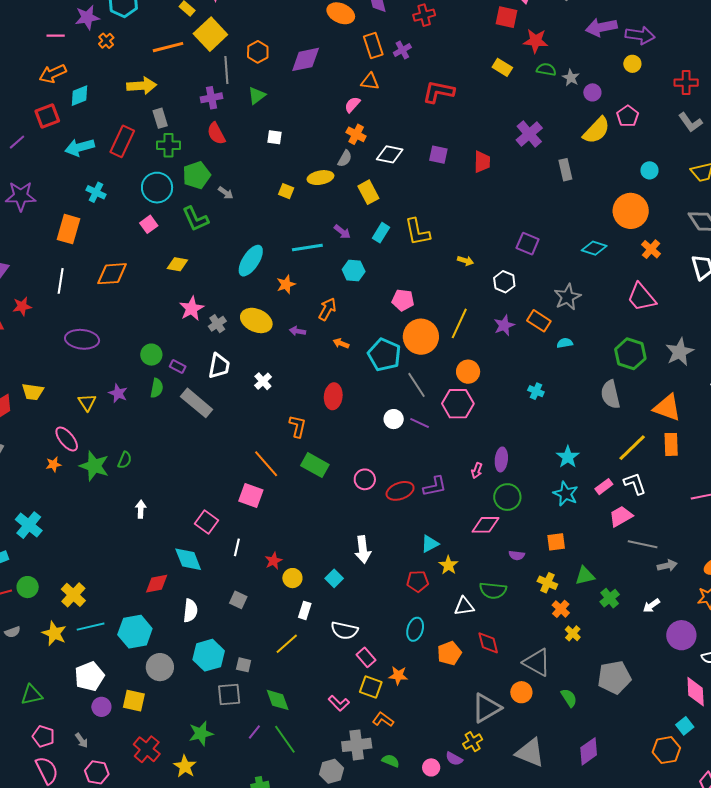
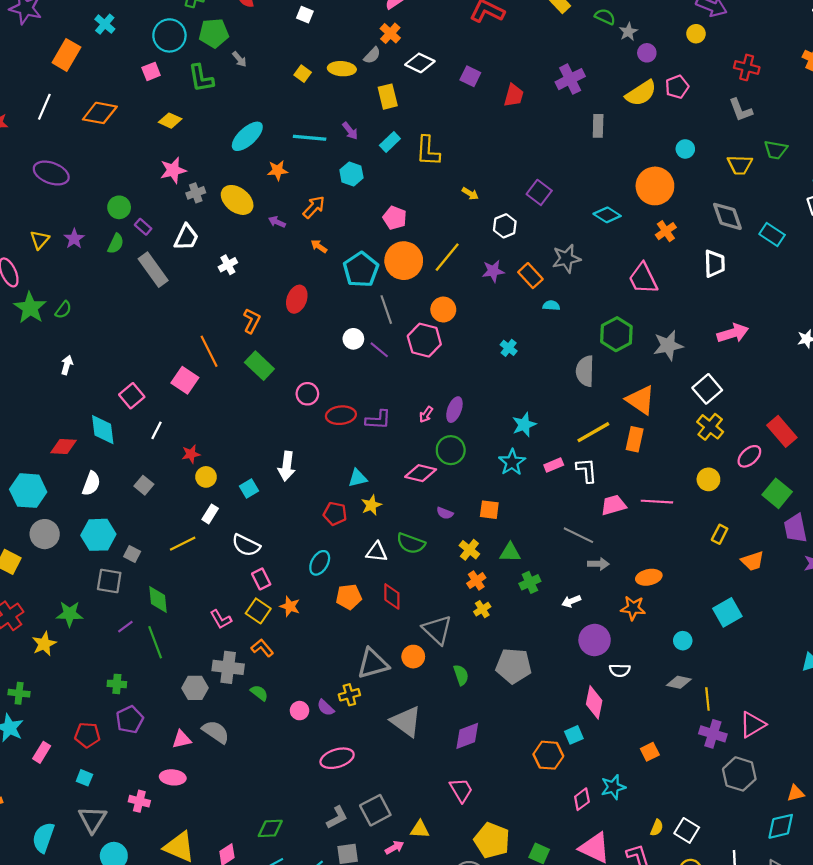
pink trapezoid: (621, 516) -> (614, 505), moved

